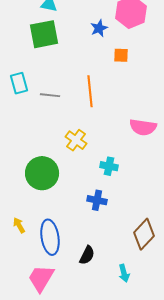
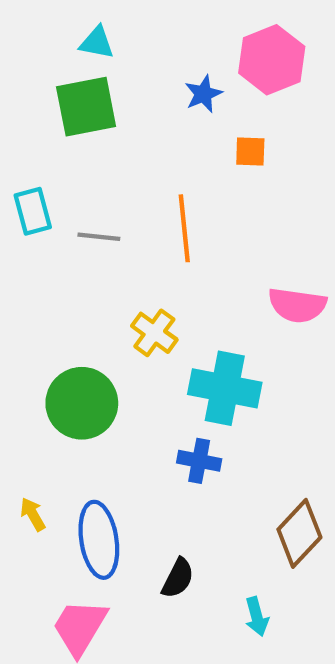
cyan cross: (109, 166) -> (225, 388), size x1.8

